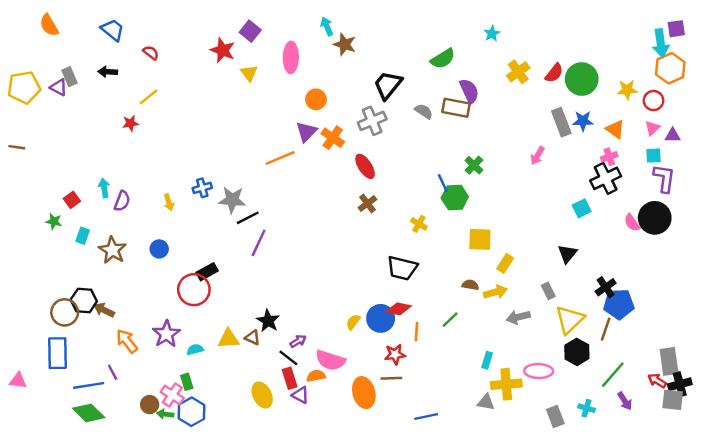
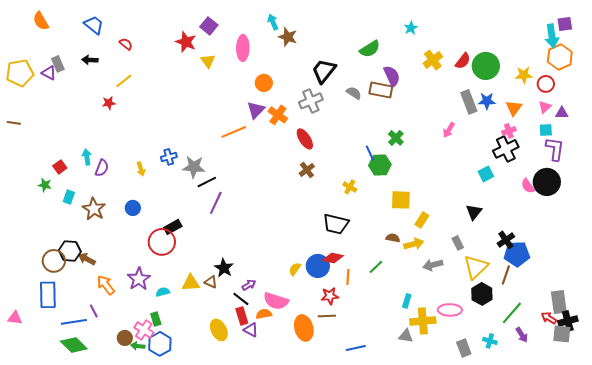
orange triangle: (615, 129) -> (514, 108), turned 30

